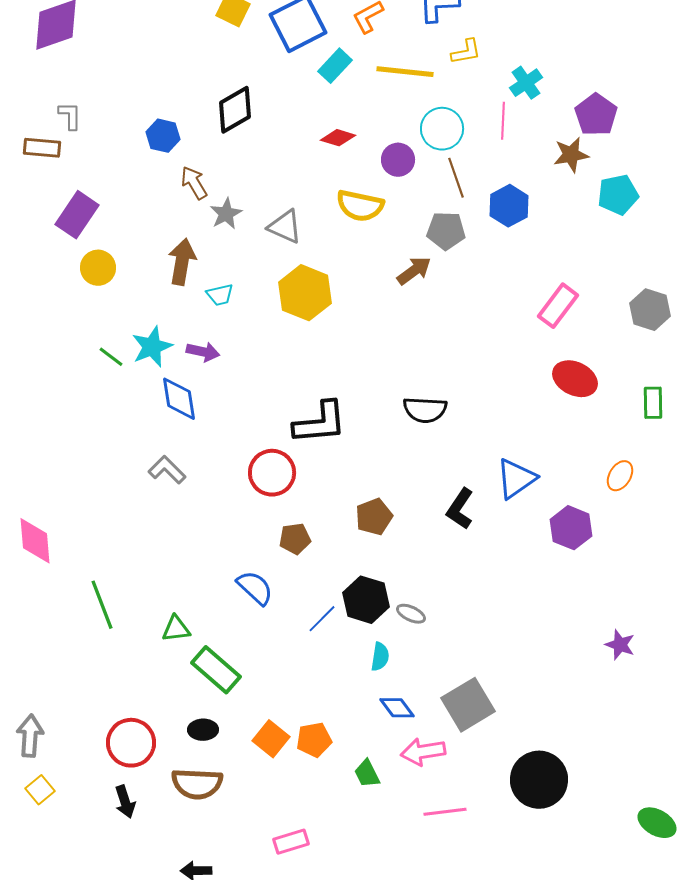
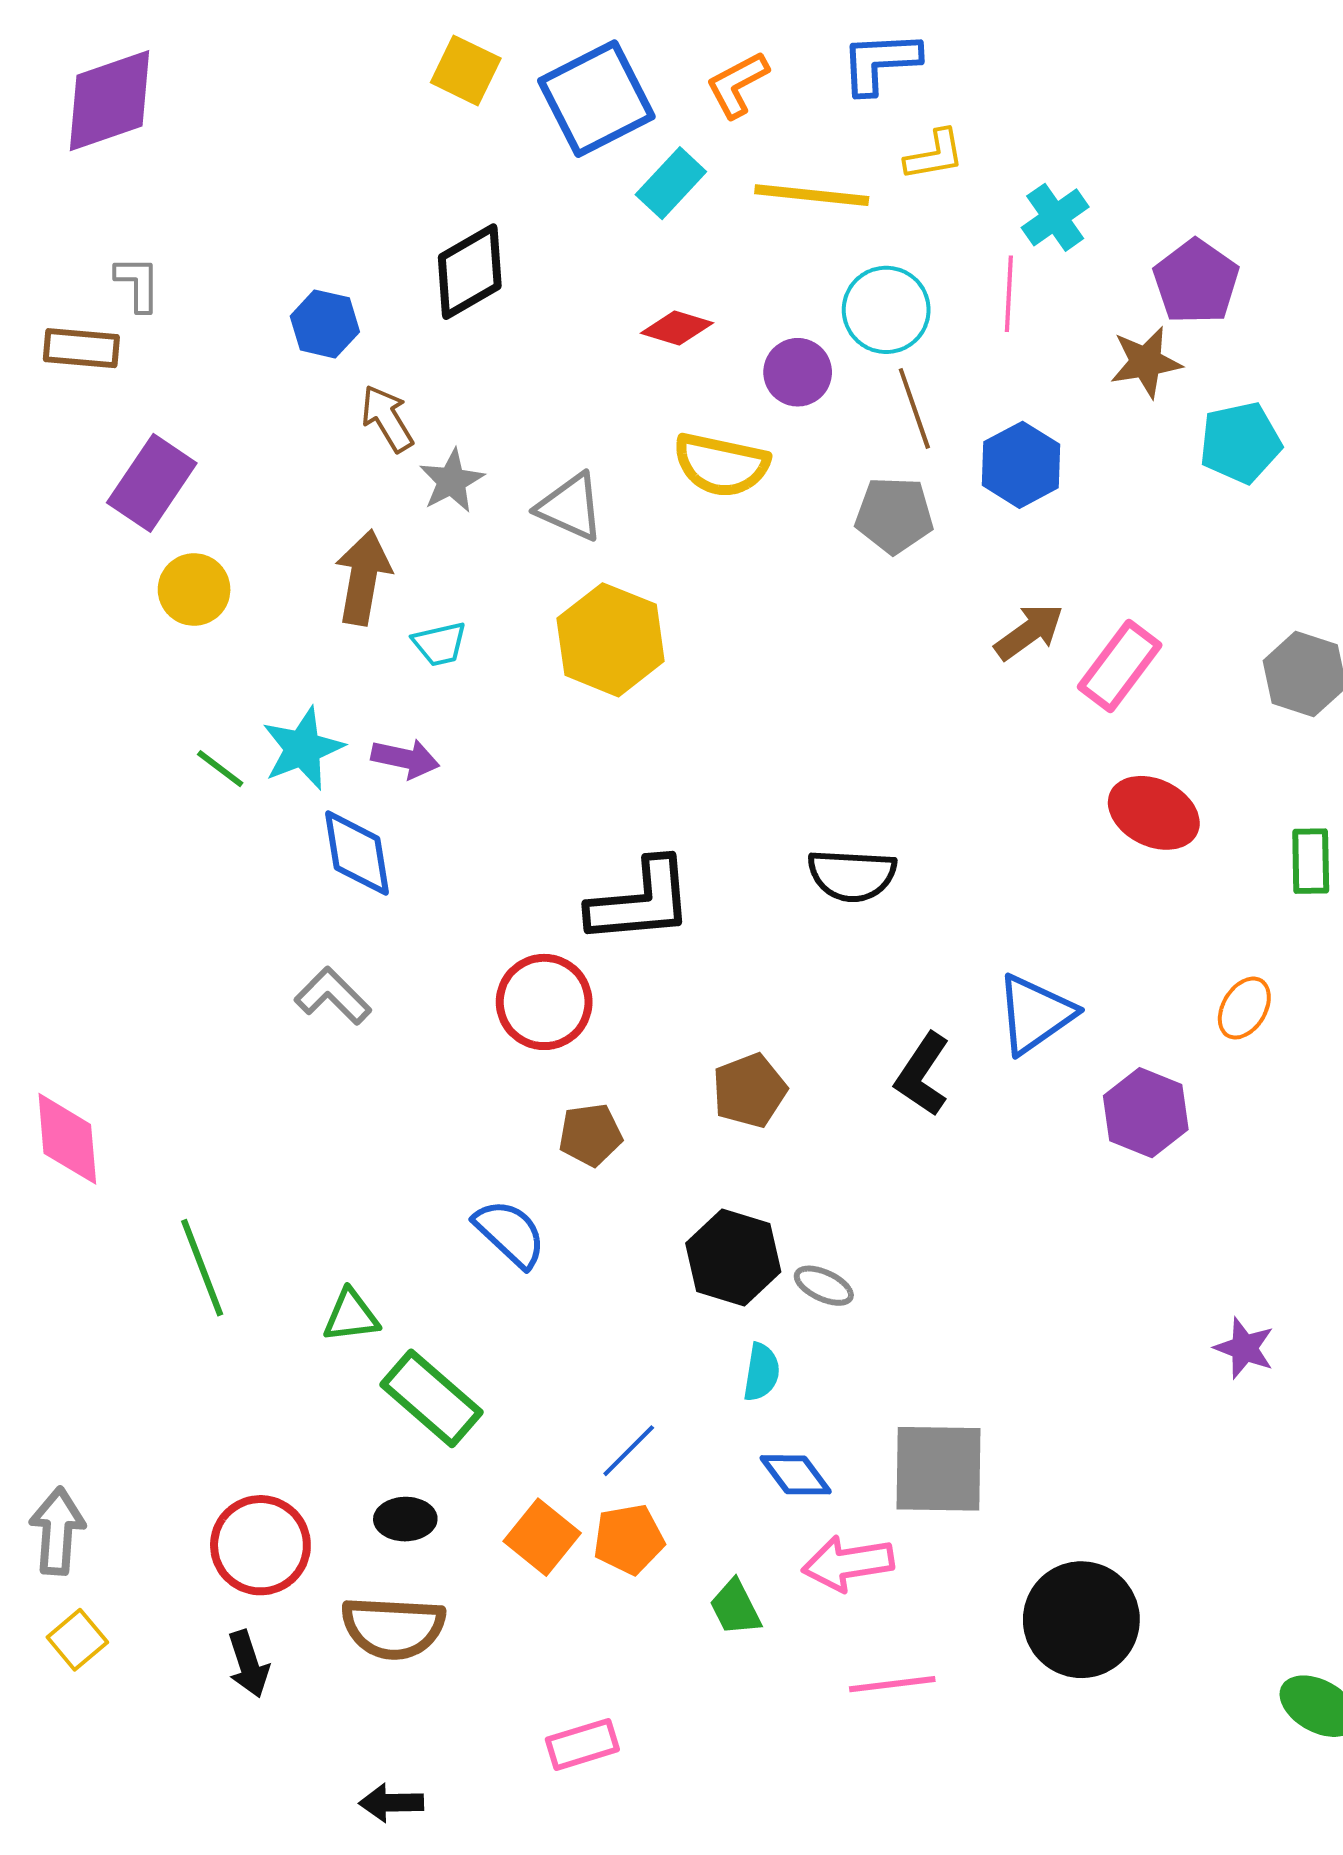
brown arrow: (414, 271) -> (1029, 632), moved
blue line: (322, 619) -> (629, 1451), moved
gray square: (468, 705) -> (938, 1469), turned 32

